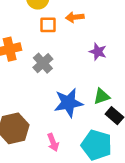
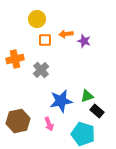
purple star: (98, 52) -> (84, 41), moved
pink arrow: (53, 142) -> (49, 124), moved

